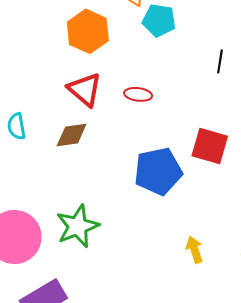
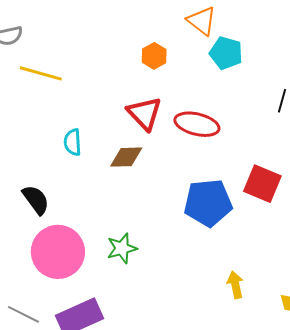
orange hexagon: (88, 31) -> (154, 56), size x0.6
red ellipse: (138, 94) -> (197, 124), size x1.6
green star: (78, 226) -> (122, 248), size x0.7

